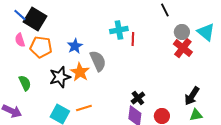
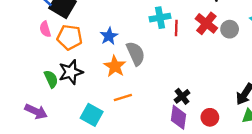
gray circle: (182, 32) -> (230, 29), moved
red cross: (183, 48) -> (206, 23), moved
black star: (60, 77) -> (71, 72), moved
orange line: (84, 108) -> (123, 98), moved

